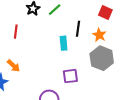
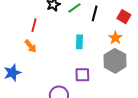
black line: (78, 29) -> (95, 13), moved
orange arrow: (14, 66) -> (31, 46), moved

